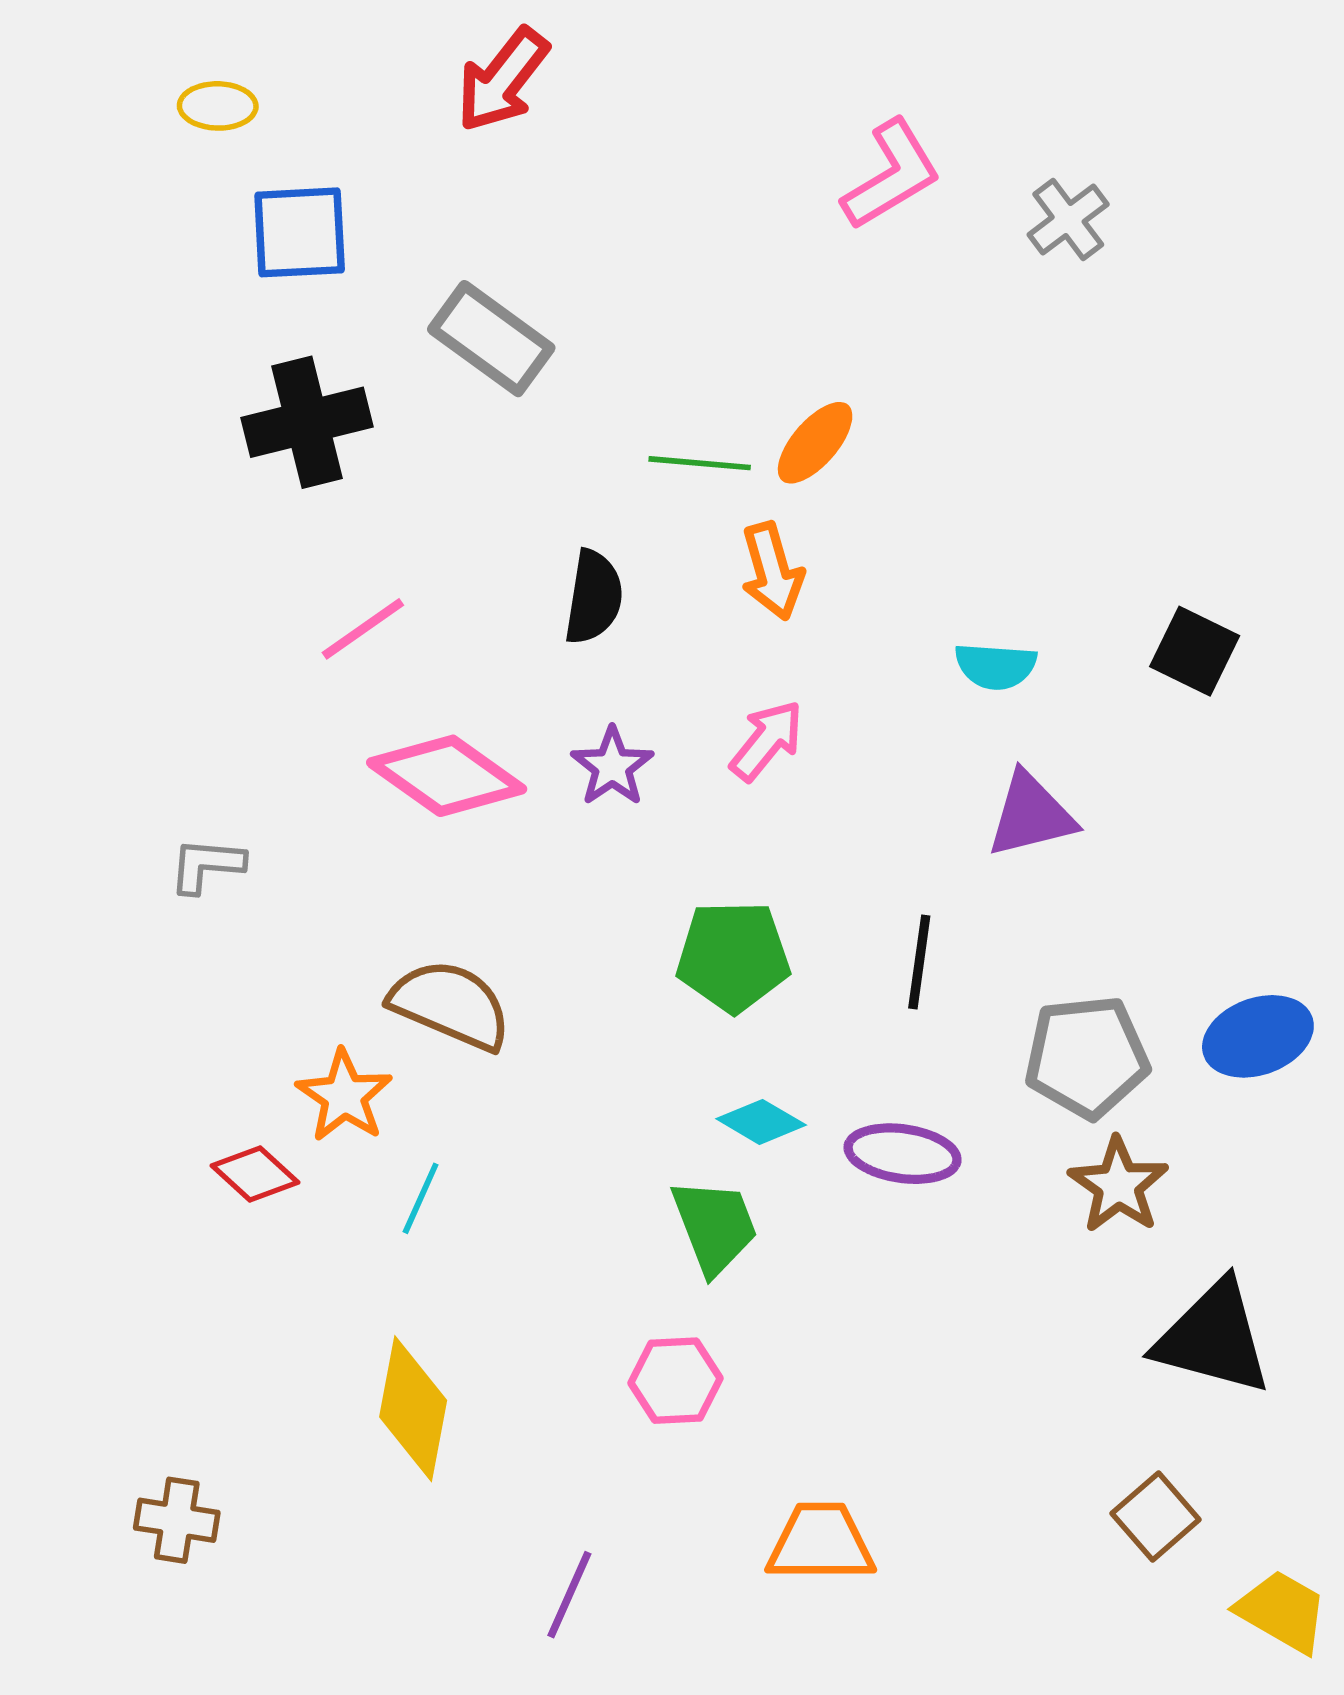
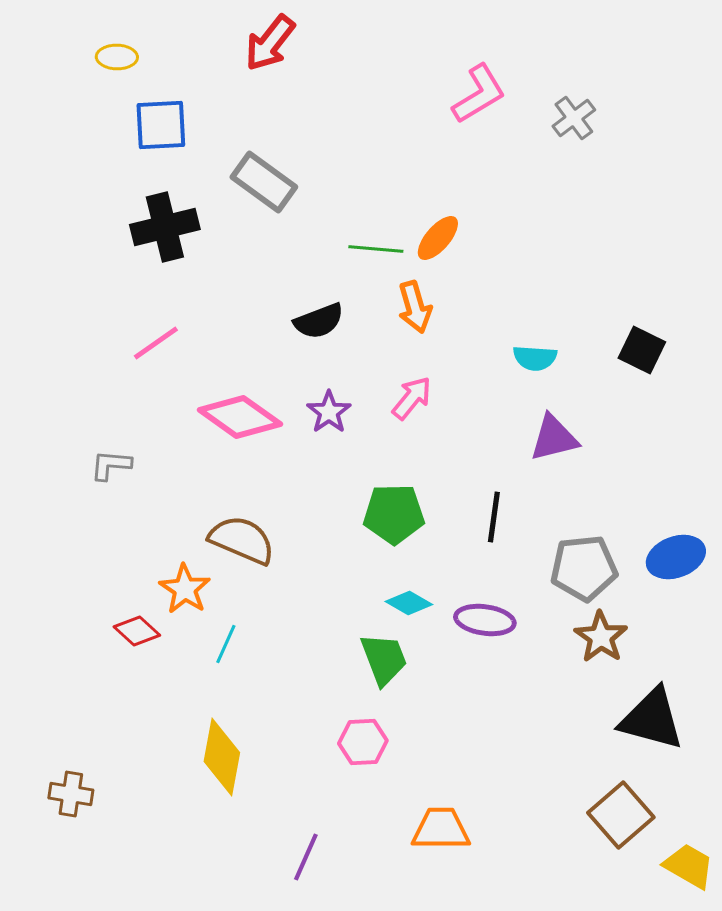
black semicircle: (594, 597) -> (319, 321), turned 60
pink line: (363, 629) -> (156, 343), moved
brown square: (1156, 1516) -> (621, 815), size x1.4
brown cross: (177, 1520) -> (71, 794), moved

